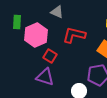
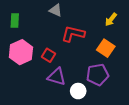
pink hexagon: (36, 35) -> (21, 52), moved
purple triangle: (45, 77) -> (57, 77), moved

